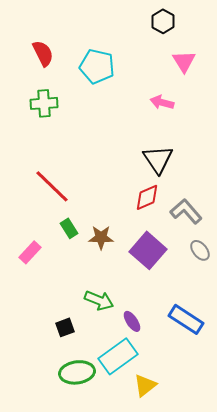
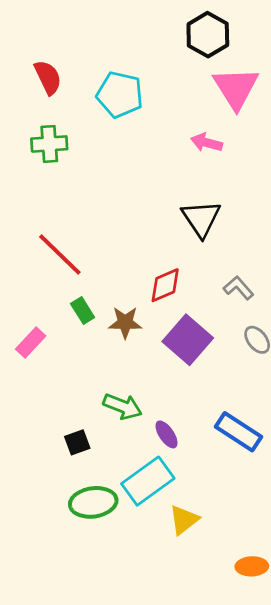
black hexagon: (163, 21) -> (208, 35), size x1.4
pink triangle: (184, 61) -> (236, 88), size x1.5
red diamond: (147, 197) -> (165, 285), moved
gray L-shape: (186, 211) -> (238, 288), size x0.7

